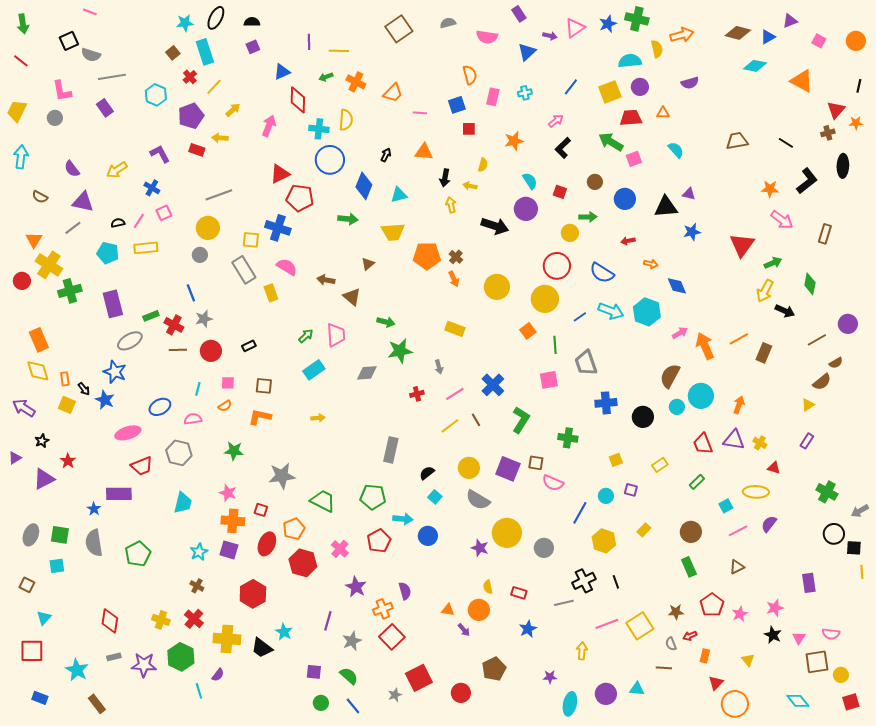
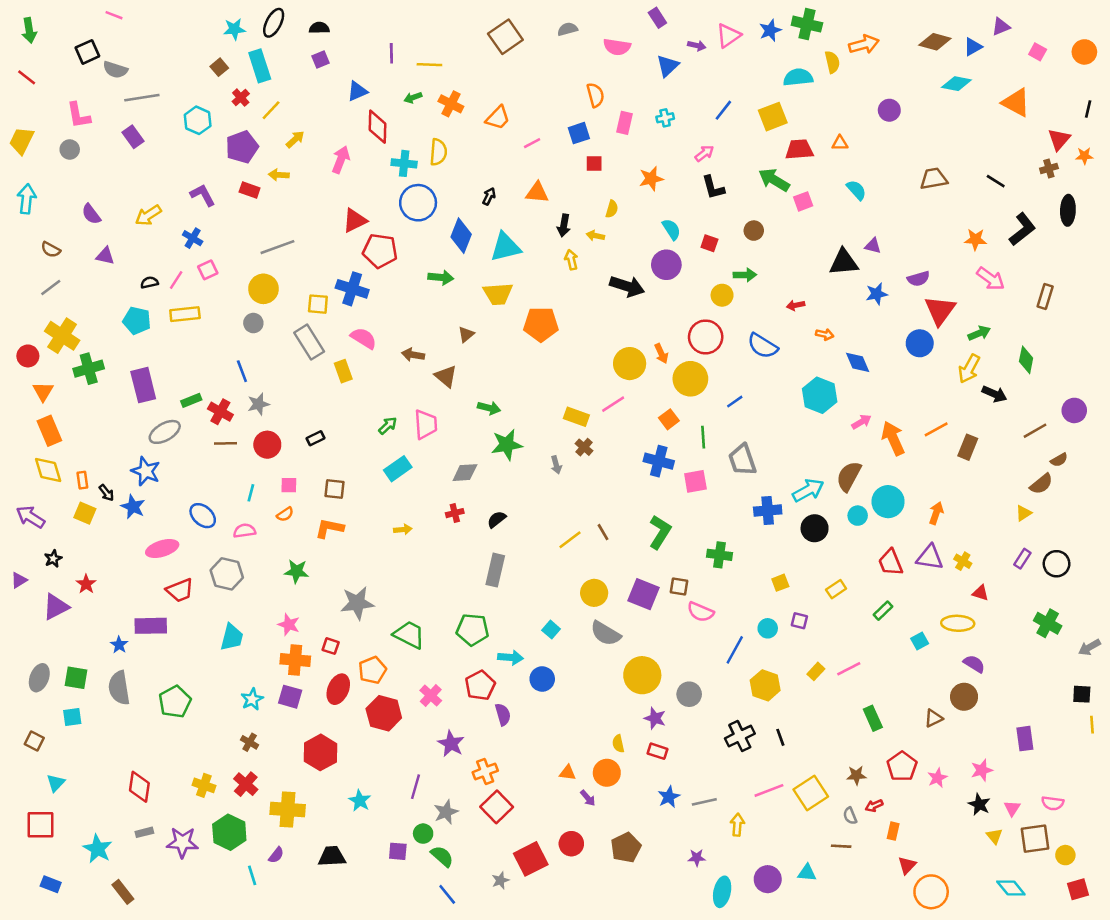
purple semicircle: (690, 83) -> (918, 279), moved
purple circle: (640, 87) -> (889, 110), moved
pink line: (420, 113) -> (532, 143), turned -32
black L-shape: (563, 148) -> (713, 187), turned -60
cyan triangle: (399, 195) -> (505, 247), size x1.5
blue circle: (625, 199) -> (920, 343), moved
purple triangle: (83, 202) -> (105, 256), size x0.7
gray line: (73, 228) -> (51, 288), moved
orange triangle: (34, 240) -> (43, 391), moved
brown cross: (456, 257) -> (584, 447), moved
orange arrow: (454, 279) -> (661, 353), moved
cyan arrow: (611, 311) -> (808, 490), moved, turned -50
blue cross: (493, 385) -> (659, 461), moved, turned -30
red cross: (417, 394) -> (455, 513), moved
pink line: (455, 394) -> (613, 404), moved
blue ellipse: (160, 407) -> (203, 516), turned 70
black semicircle: (427, 473) -> (497, 519), moved
purple semicircle: (769, 524) -> (974, 664), turned 84
pink line: (738, 531) -> (849, 669), moved
brown circle: (691, 532) -> (964, 697), moved
black circle: (834, 534) -> (1057, 564), moved
purple star: (480, 548) -> (655, 718), moved
purple semicircle: (405, 591) -> (503, 714), moved
gray line: (564, 603) -> (704, 802), moved
black trapezoid: (262, 648) -> (332, 856), moved, turned 140
yellow triangle: (748, 660) -> (994, 836), moved
red circle: (461, 693) -> (571, 844), moved
green circle: (321, 703) -> (423, 834), moved

